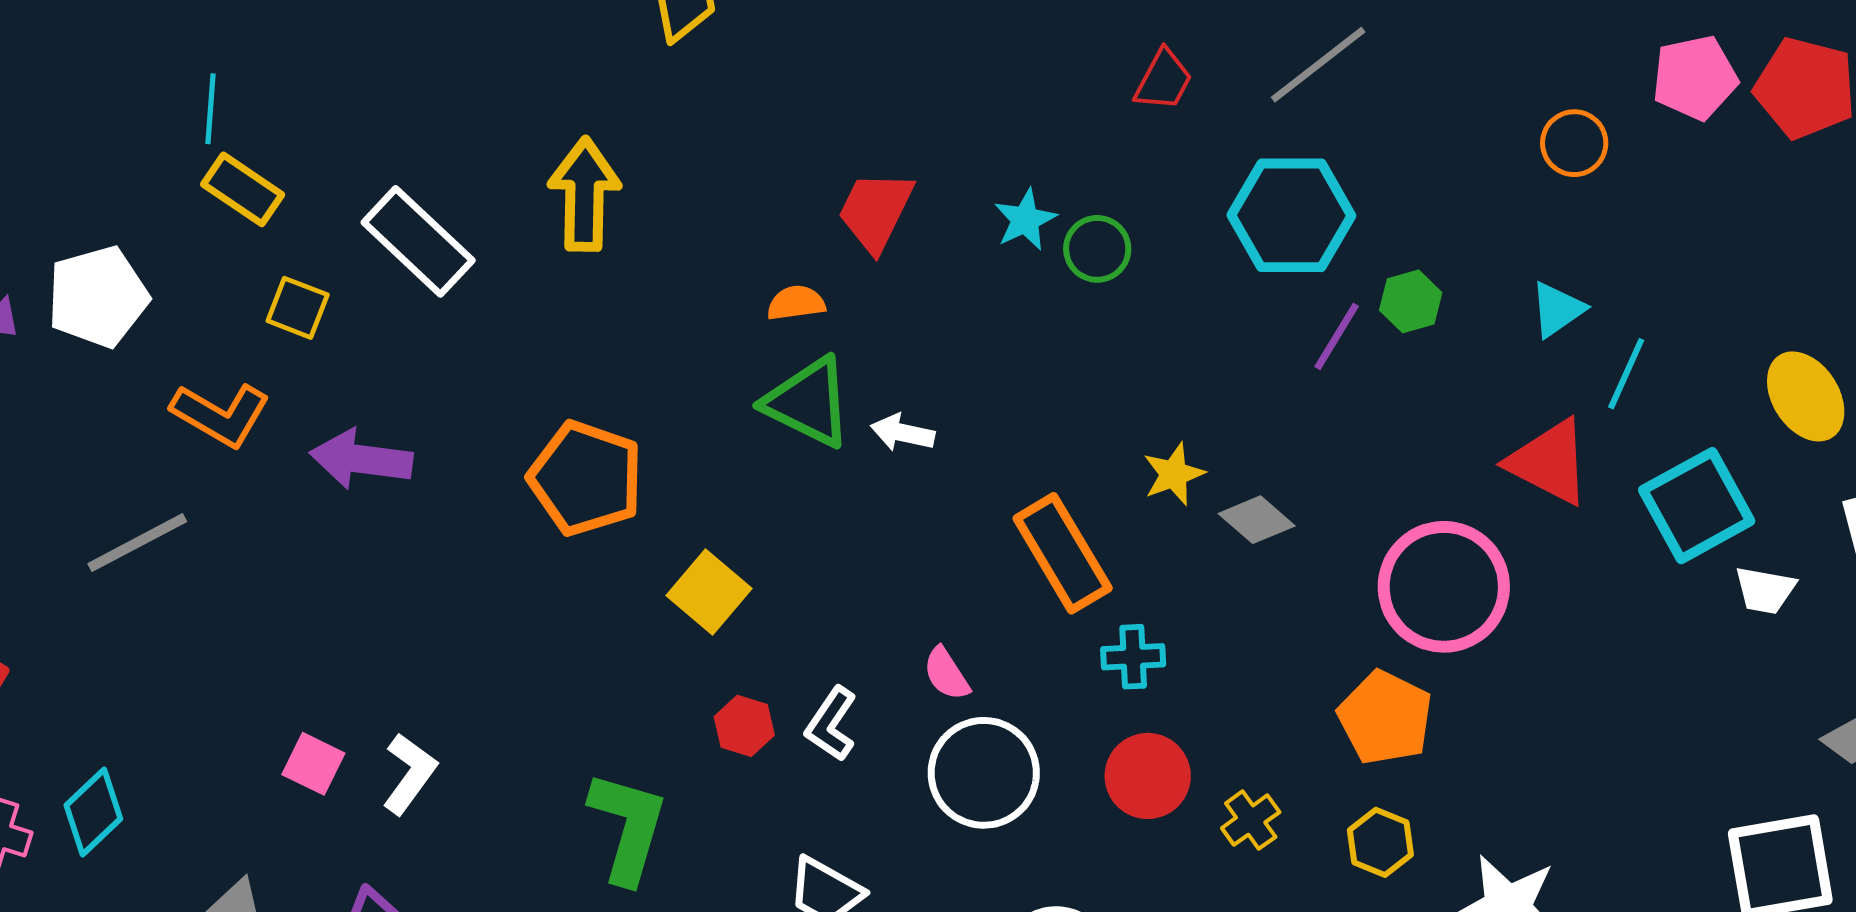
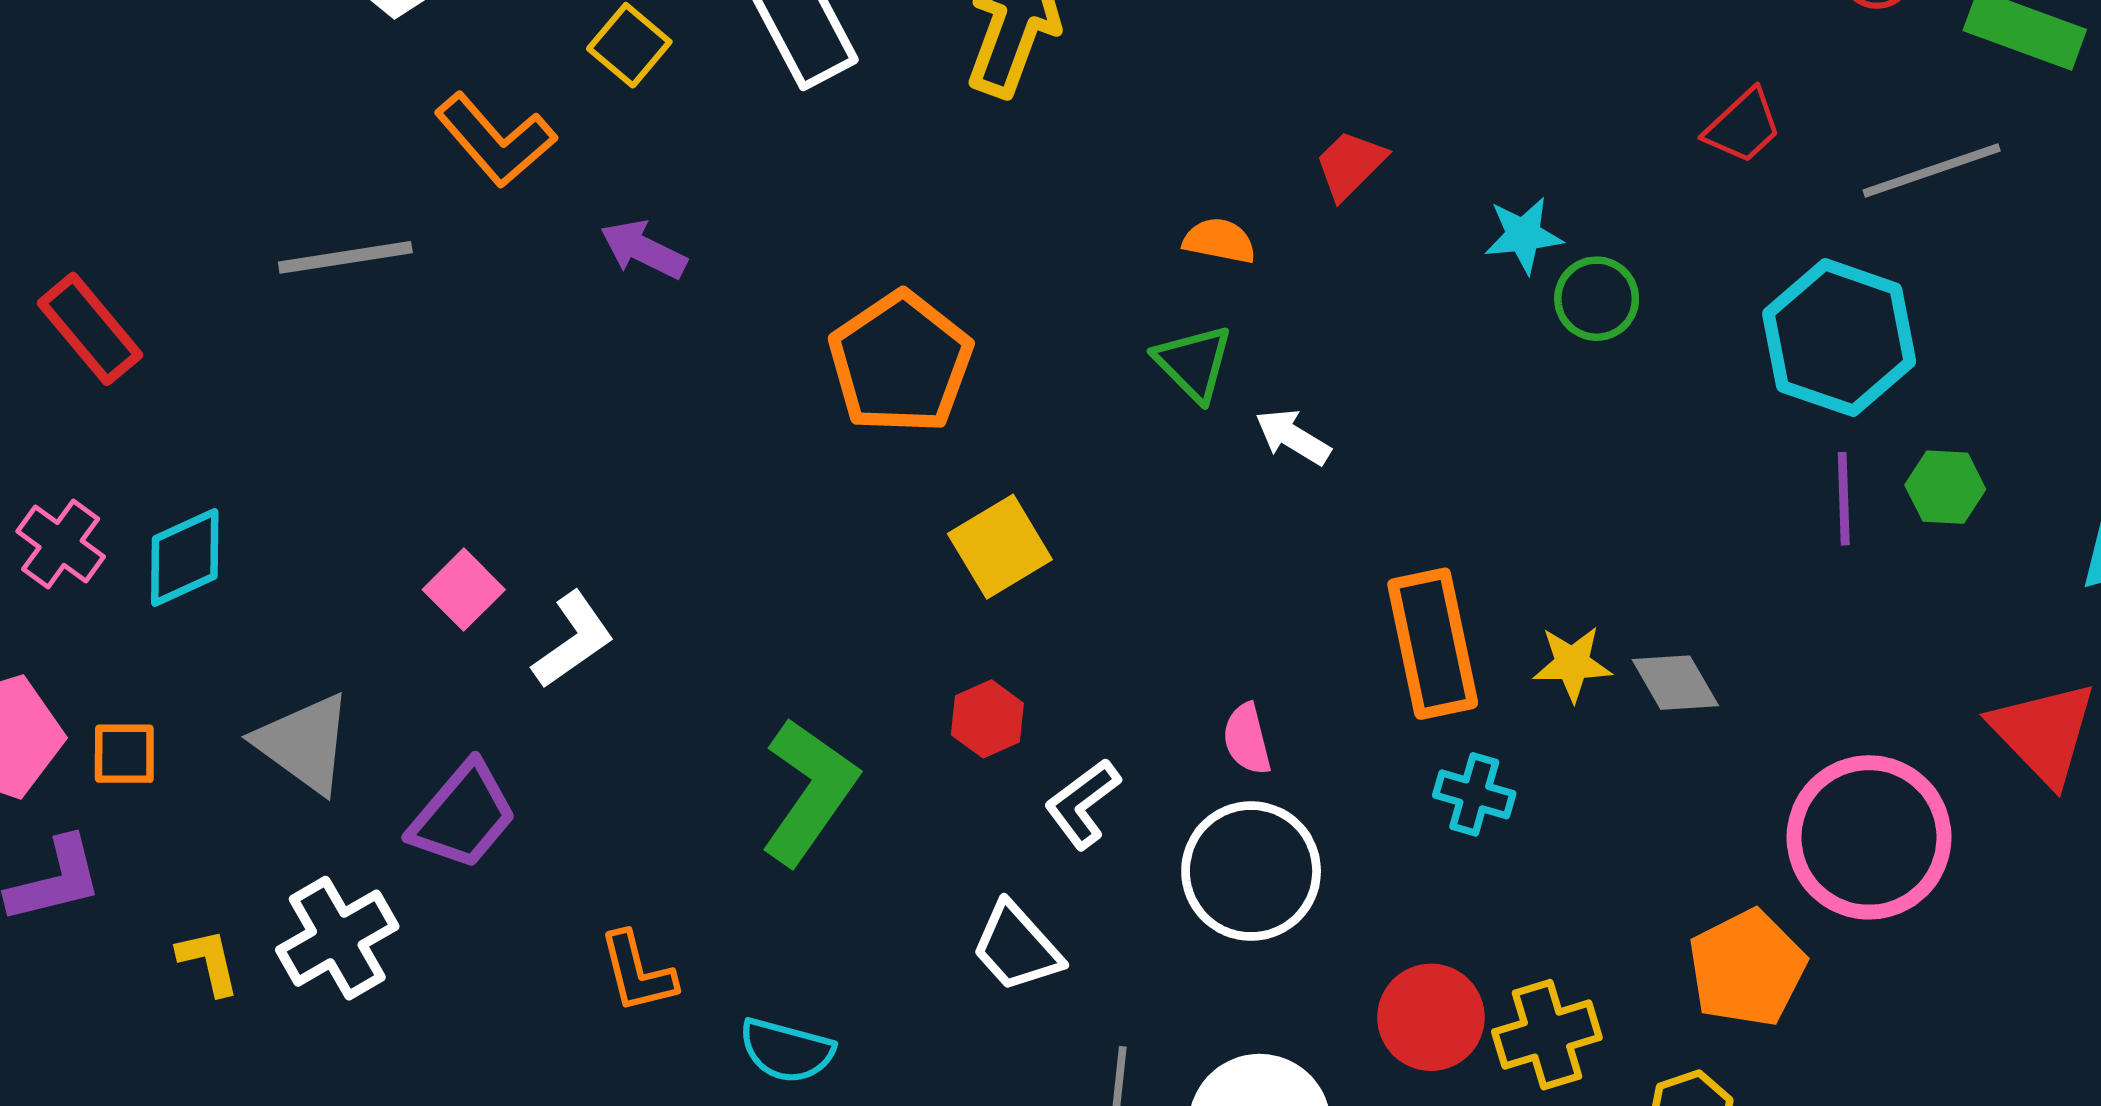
red trapezoid: (876, 211) -> (1350, 164), size x0.7
purple line: (1337, 336) -> (1844, 499), turned -52
green triangle: (808, 402) -> (1194, 363), size x0.7
purple arrow: (361, 459) -> (643, 250), size x0.7
yellow star: (1174, 474) -> (1572, 664), moved
white L-shape: (831, 724) -> (1083, 804), moved
red circle: (1148, 776) -> (1431, 1017), moved
yellow cross: (1251, 820) -> (1547, 1035), size x1.4

